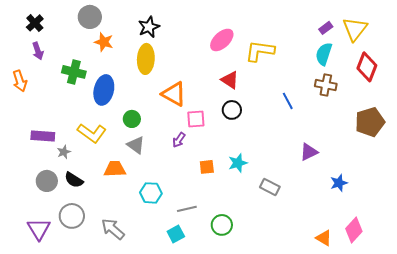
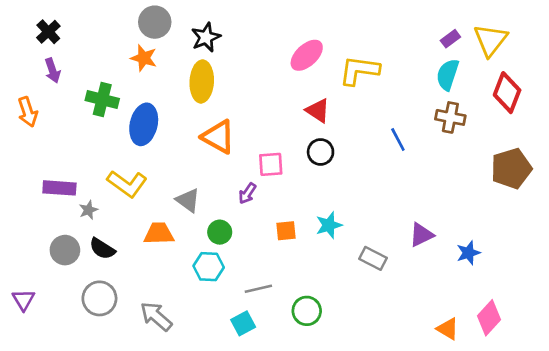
gray circle: (90, 17) -> (155, 22), moved
orange triangle: (174, 94) -> (218, 137), moved
green circle: (132, 119) -> (220, 232), moved
purple triangle: (309, 152) -> (421, 235), moved
purple triangle: (39, 229) -> (23, 300), moved, size x0.7

